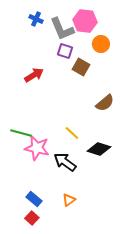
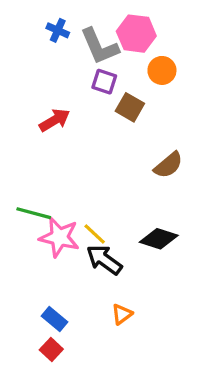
yellow line: (72, 133) -> (95, 234), moved
orange triangle: (69, 200) -> (122, 314), moved

